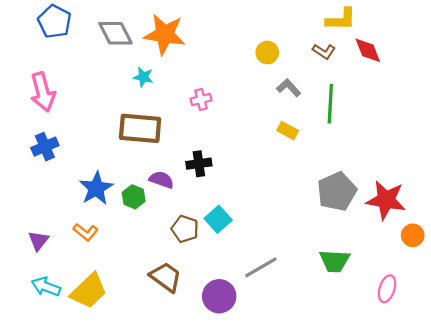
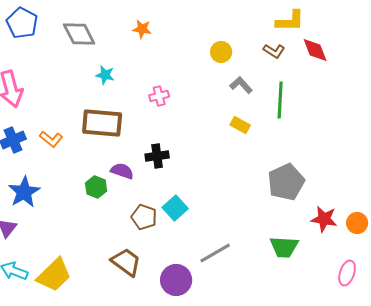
orange star: (165, 34) -> (142, 29), moved, size x0.5
blue star: (96, 188) -> (24, 192), moved
red star: (386, 200) -> (324, 219), moved, size x0.7
orange L-shape: (86, 232) -> (51, 139), moved
pink ellipse: (387, 289) -> (347, 273), moved

